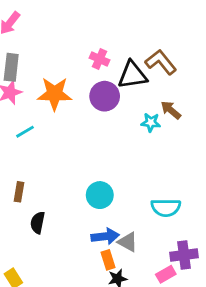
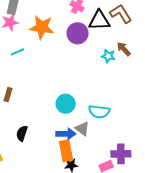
cyan semicircle: (166, 208) -> (99, 112), moved
black semicircle: (38, 223) -> (22, 133), moved
gray triangle: (128, 242) -> (82, 129), moved
orange rectangle: (108, 260) -> (66, 151), size x1.5

